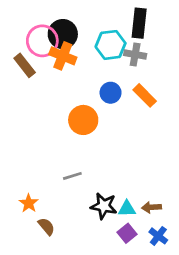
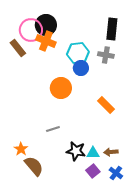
black rectangle: (139, 23) -> (112, 29), moved
cyan hexagon: (111, 45) -> (78, 53), moved
gray cross: (135, 54) -> (106, 55), moved
orange rectangle: (145, 95) -> (106, 105), moved
brown semicircle: (46, 226) -> (34, 166), size x1.5

